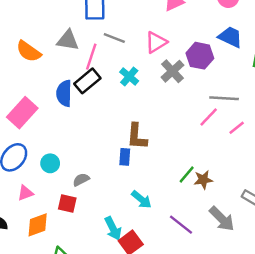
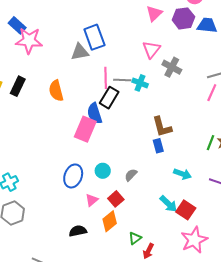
gray line: (114, 38) -> (122, 80), moved
gray triangle: (68, 40) -> (80, 52), moved
orange semicircle: (29, 51) -> (56, 91), turned 60
purple hexagon: (200, 56) -> (183, 18), moved
pink rectangle: (22, 113) -> (85, 129), moved
red square: (67, 204) -> (116, 199), moved, turned -35

